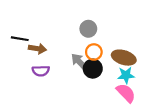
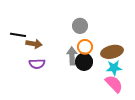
brown ellipse: (124, 58) -> (112, 52), turned -30
gray arrow: (79, 62) -> (72, 56), turned 42

